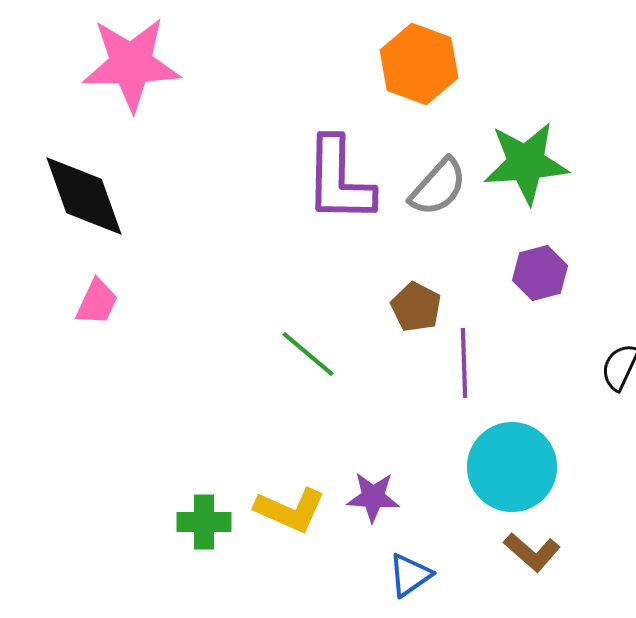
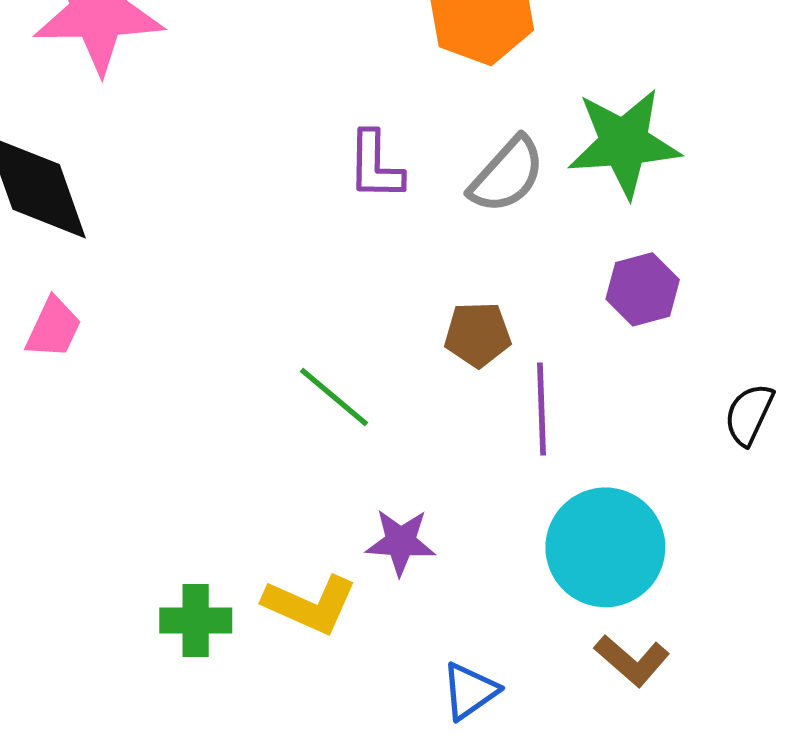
purple L-shape: (339, 180) -> (375, 166), size x0.6
brown pentagon: (416, 307) -> (478, 335), turned -30
purple star: (373, 497) -> (401, 542), moved

